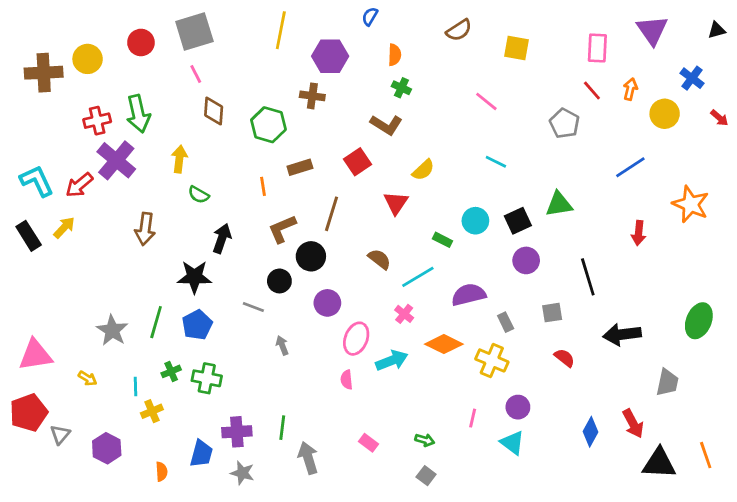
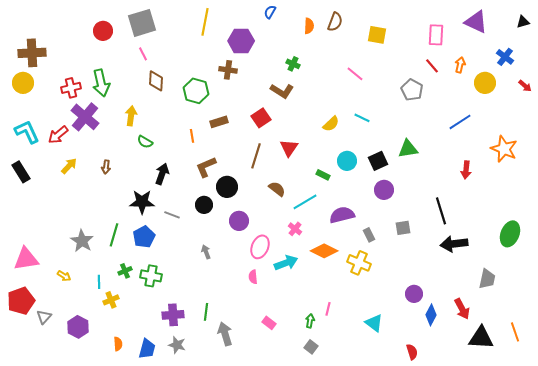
brown semicircle: (459, 30) -> (335, 22), turned -36
purple triangle: (652, 30) -> (476, 22), turned -30
orange semicircle: (395, 55) -> (309, 26), moved
yellow circle: (88, 59) -> (23, 83), moved
yellow semicircle: (423, 170) -> (331, 124), moved
brown line: (331, 214) -> (256, 156), moved
yellow arrow: (64, 228) -> (69, 166), moved
brown arrow: (145, 229) -> (106, 167), size x0.6
black line: (588, 277) -> (441, 211), moved
gray line: (253, 307) -> (172, 215), moved
red semicircle: (565, 358) -> (412, 352), moved, turned 35
purple circle: (518, 407) -> (414, 294), moved
pink line: (473, 418) -> (328, 309), moved
green arrow: (425, 440) -> (310, 321), turned -96
blue trapezoid: (201, 454) -> (147, 349), moved

